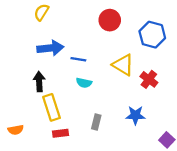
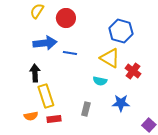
red circle: (110, 20) -> (66, 18), moved
blue hexagon: (152, 35) -> (121, 31), moved
cyan semicircle: (84, 83) -> (100, 81), moved
orange semicircle: (16, 130) -> (31, 116), moved

